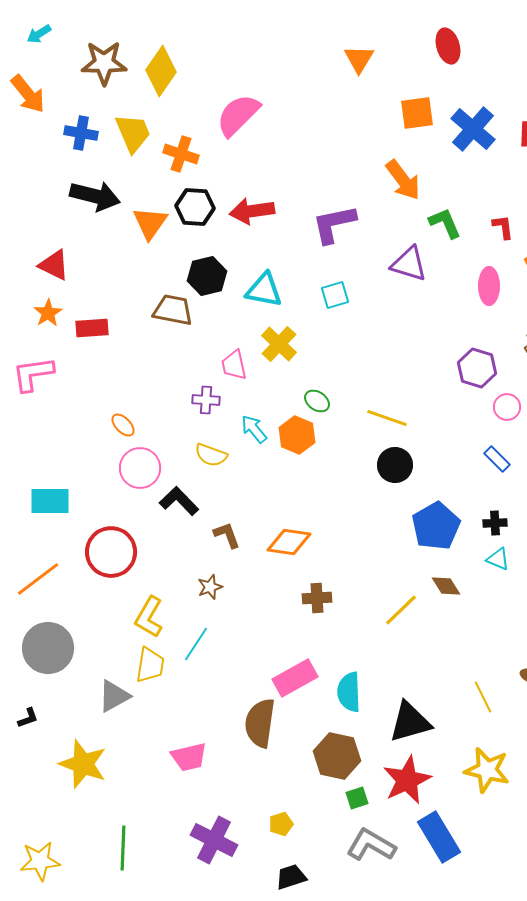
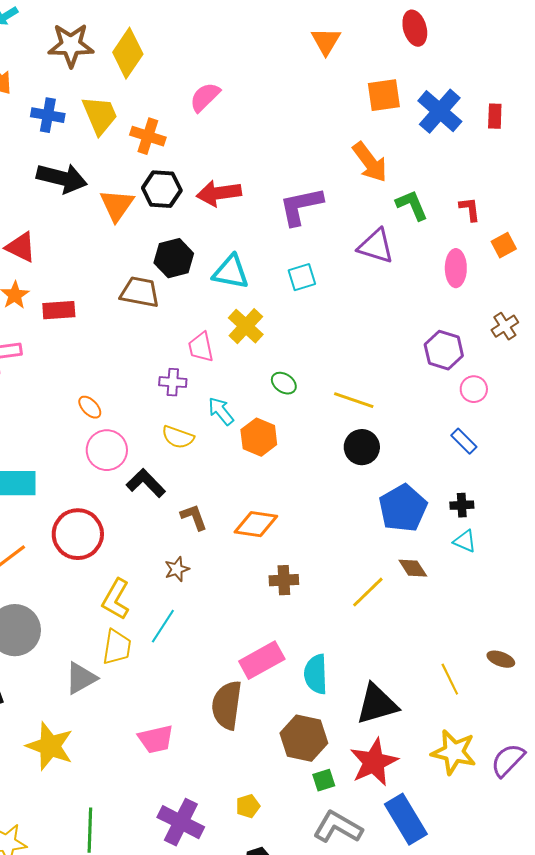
pink semicircle: (238, 115) -> (205, 97), size x0.7
orange hexagon: (297, 435) -> (259, 437), moved

